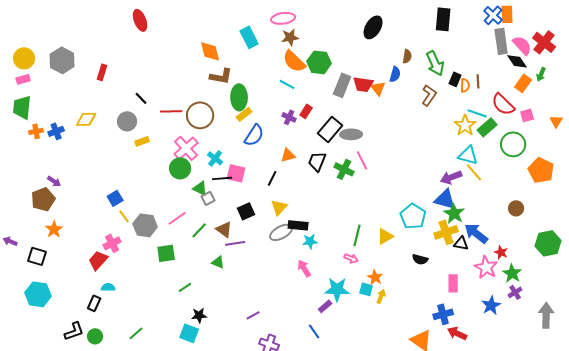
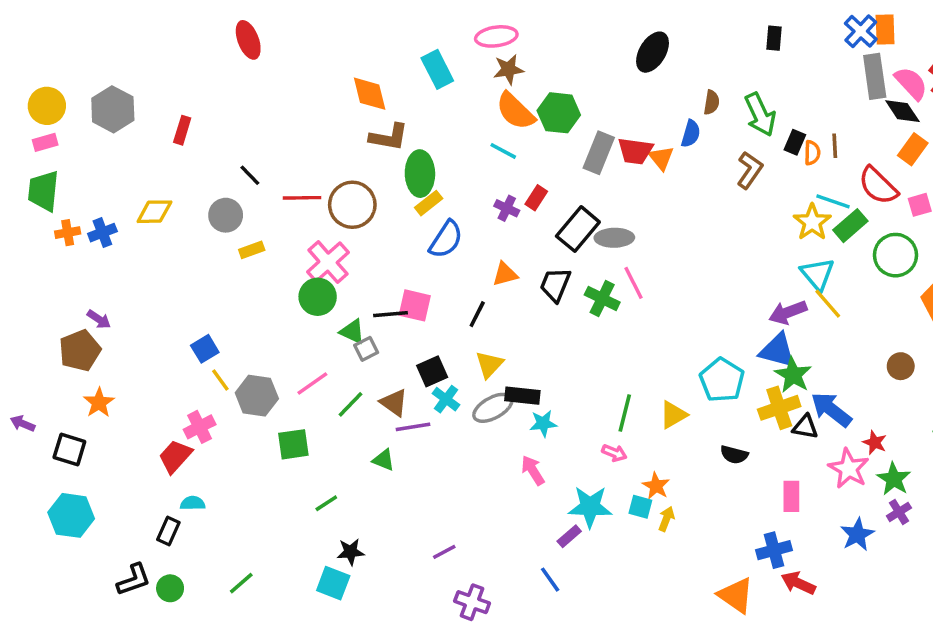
black rectangle: (443, 19) -> (774, 38), size x0.6
cyan triangle: (468, 155) -> (817, 274), turned 35
cyan cross: (215, 158) -> (446, 399), moved

